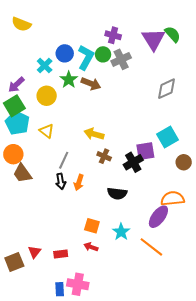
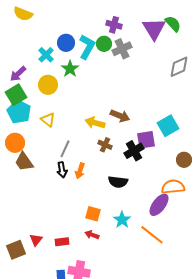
brown arrow: (91, 84) -> (120, 116), moved
gray diamond: (167, 89) -> (179, 67), moved
brown circle: (184, 162) -> (184, 160), moved

